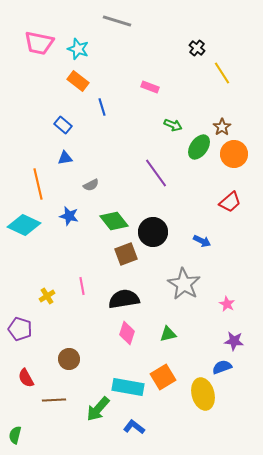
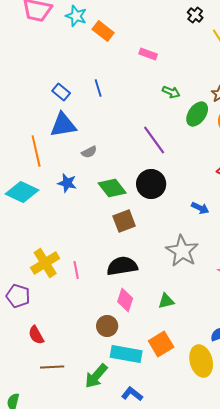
orange rectangle: (78, 81) -> (103, 31), moved
blue line: (102, 107) -> (98, 88), moved
blue triangle: (65, 158) -> (63, 125), size x1.8
black circle: (153, 232) -> (151, 184), moved
pink line: (82, 286) -> (76, 270), moved
yellow cross: (47, 296) -> (45, 263), size x1.8
brown circle: (69, 359) -> (107, 326), moved
red semicircle: (26, 378) -> (36, 335), moved

